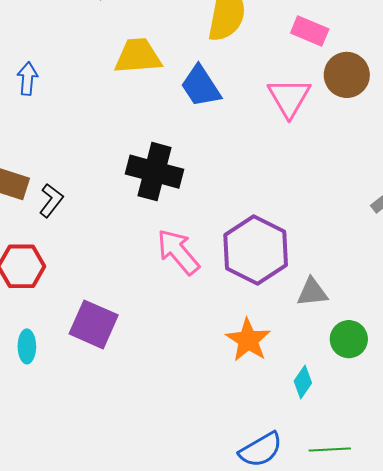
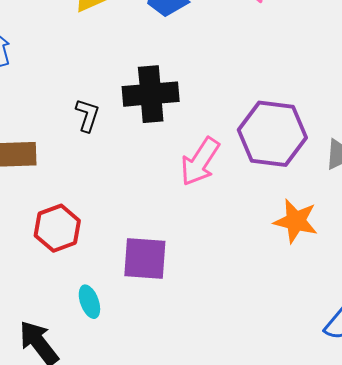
black L-shape: (51, 200) -> (87, 115), moved
pink arrow: (178, 252) -> (200, 162), turned -87

